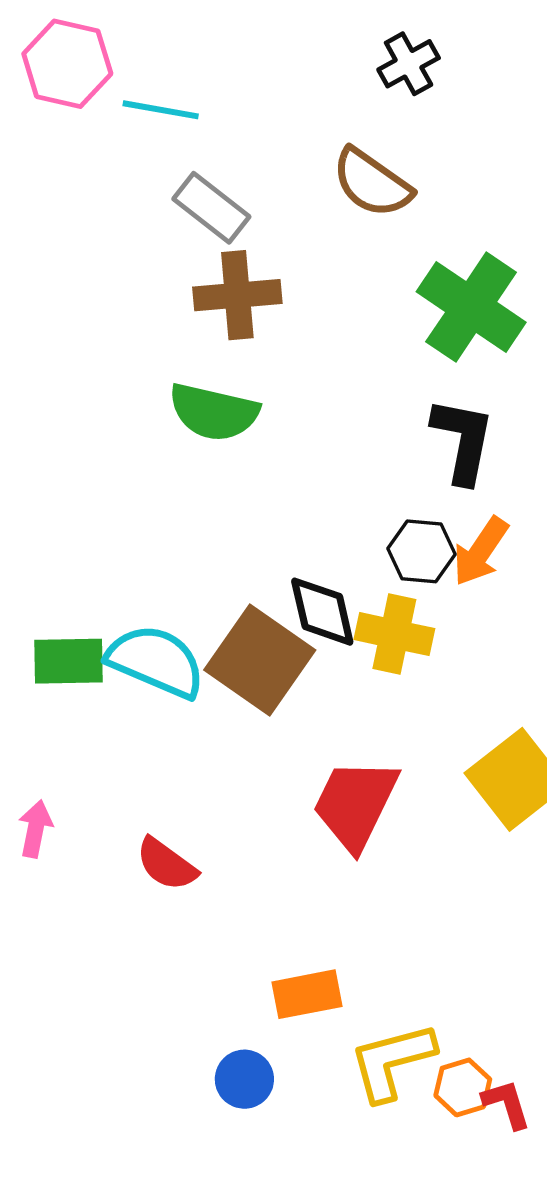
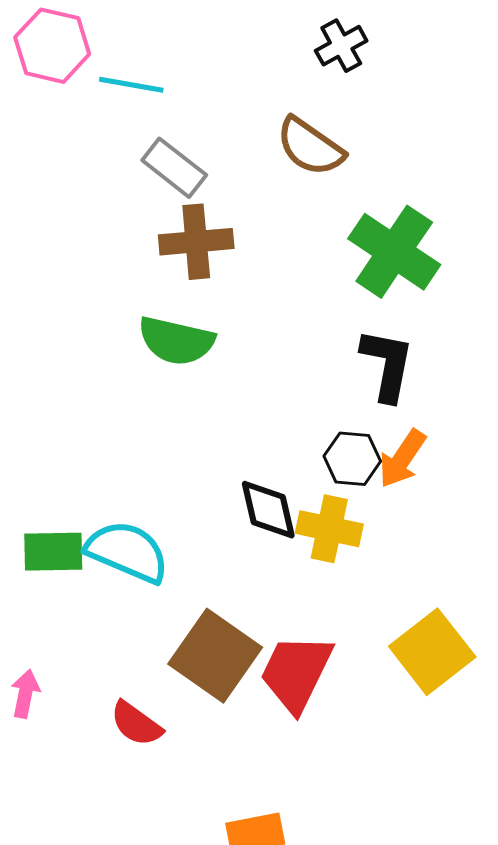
brown square: (260, 660) -> (215, 656), moved

